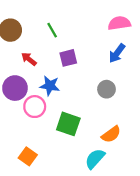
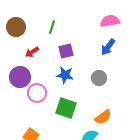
green line: (52, 30) -> (52, 27), turned 48
red arrow: (29, 59) -> (32, 52), turned -72
blue star: (50, 86) -> (65, 75), moved

